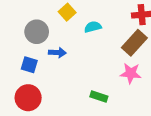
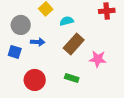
brown rectangle: (134, 43) -> (74, 44), moved
red circle: (28, 98) -> (35, 80), moved

